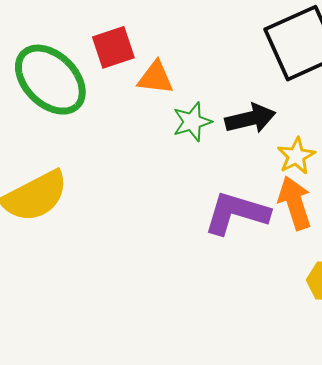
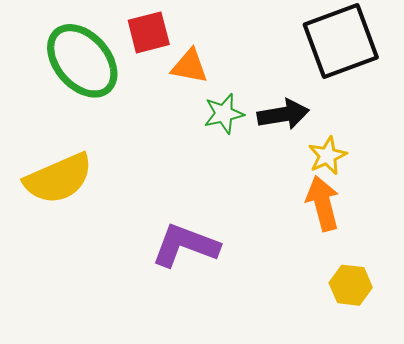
purple L-shape: (236, 213) -> (185, 245), moved

